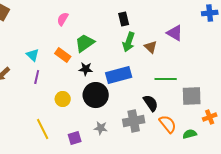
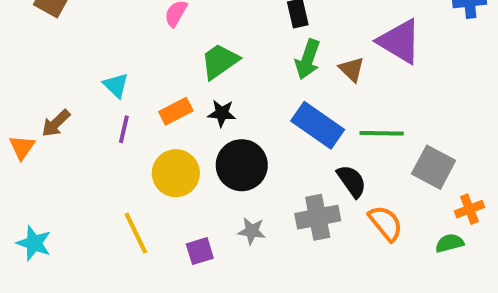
purple triangle: (175, 33) -> (400, 41), size x1.4
orange rectangle: (63, 55) -> (176, 111), moved, turned -63
blue rectangle: (119, 75) -> (318, 125), moved, turned 50
gray square: (192, 96) -> (434, 167), turned 30
yellow circle: (63, 99) -> (176, 173), size x1.5
green semicircle: (190, 134) -> (449, 243), moved

